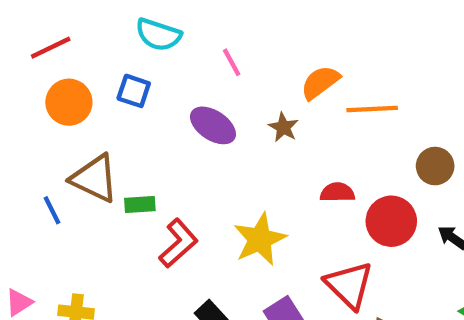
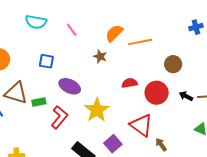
blue square: (134, 91) -> (46, 61), moved
purple ellipse: (213, 125) -> (70, 86), moved

